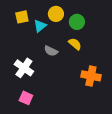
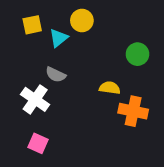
green circle: (77, 22) -> (137, 54), moved
yellow semicircle: (75, 44) -> (110, 88), moved, turned -32
gray semicircle: (51, 51) -> (56, 75), moved

